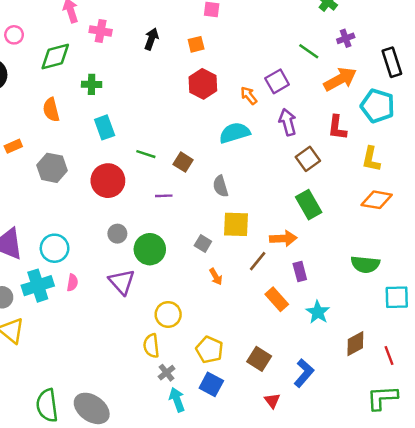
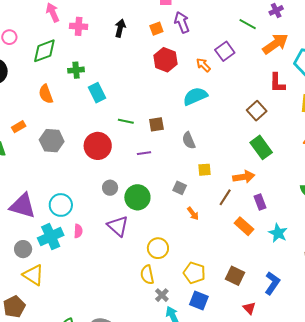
purple arrow: (288, 122) -> (182, 22), moved
cyan rectangle: (105, 127) -> (97, 93), moved
brown square: (183, 162) -> (156, 124), turned -35
yellow square: (236, 224) -> (205, 170), size x0.6

